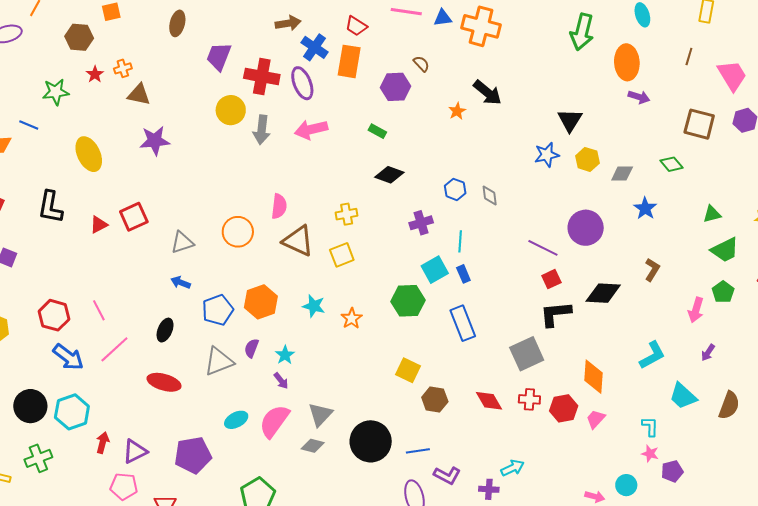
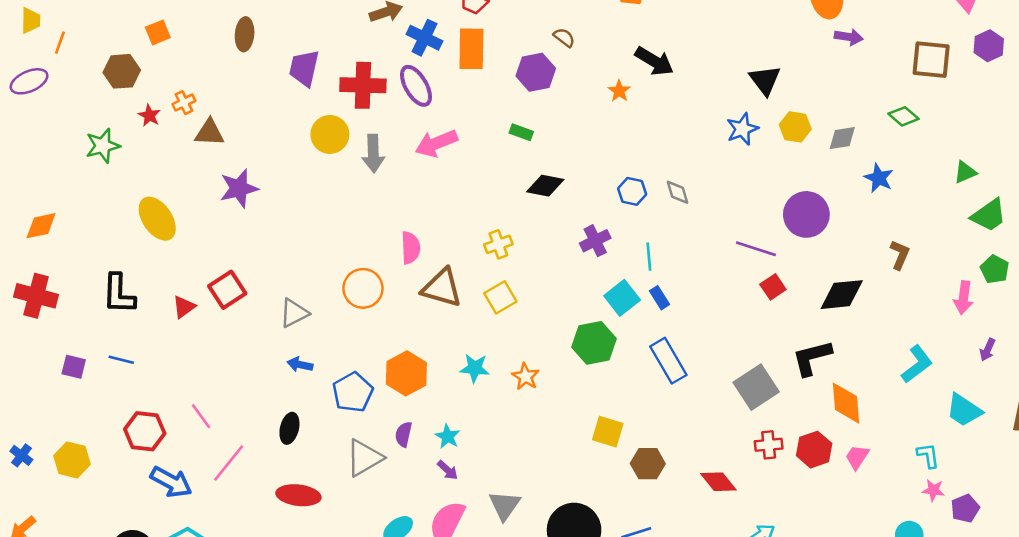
blue line: (29, 125) -> (121, 360), moved
black L-shape: (555, 314) -> (812, 358), moved
red diamond: (489, 401) -> (718, 482), moved

